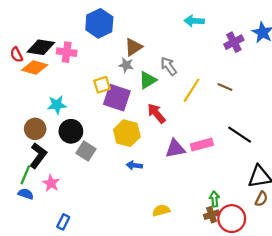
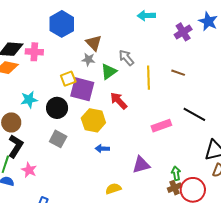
brown triangle: (133, 47) -> (94, 43), turned -36
yellow line: (192, 90) -> (148, 78), turned -30
black circle: (71, 131) -> (57, 108), moved
purple triangle: (175, 149) -> (141, 165), moved
yellow semicircle: (161, 210) -> (113, 189), moved

